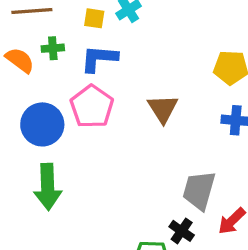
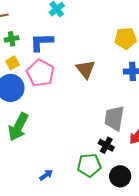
yellow square: (94, 18) -> (13, 63), moved, turned -32
green arrow: (48, 187) -> (18, 127), turned 36

